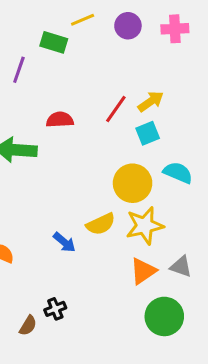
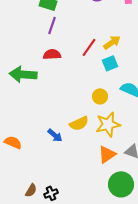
purple line: (19, 70) -> (52, 25), moved
yellow circle: (133, 183) -> (100, 96), size x0.6
black cross: (55, 309) -> (51, 193), moved

